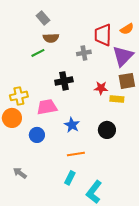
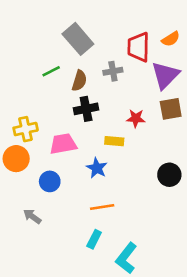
gray rectangle: (43, 18) -> (78, 39), moved, size x1.6
brown semicircle: (51, 38) -> (79, 81), moved, turned -70
yellow rectangle: (117, 99) -> (114, 141), moved
black circle: (107, 130) -> (169, 175), moved
gray arrow: (20, 173) -> (32, 216), moved

